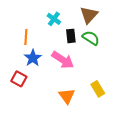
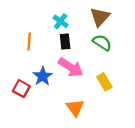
black rectangle: (71, 36) -> (65, 42), moved
blue star: (33, 58) -> (43, 76), moved
yellow rectangle: (98, 89) -> (104, 82), moved

